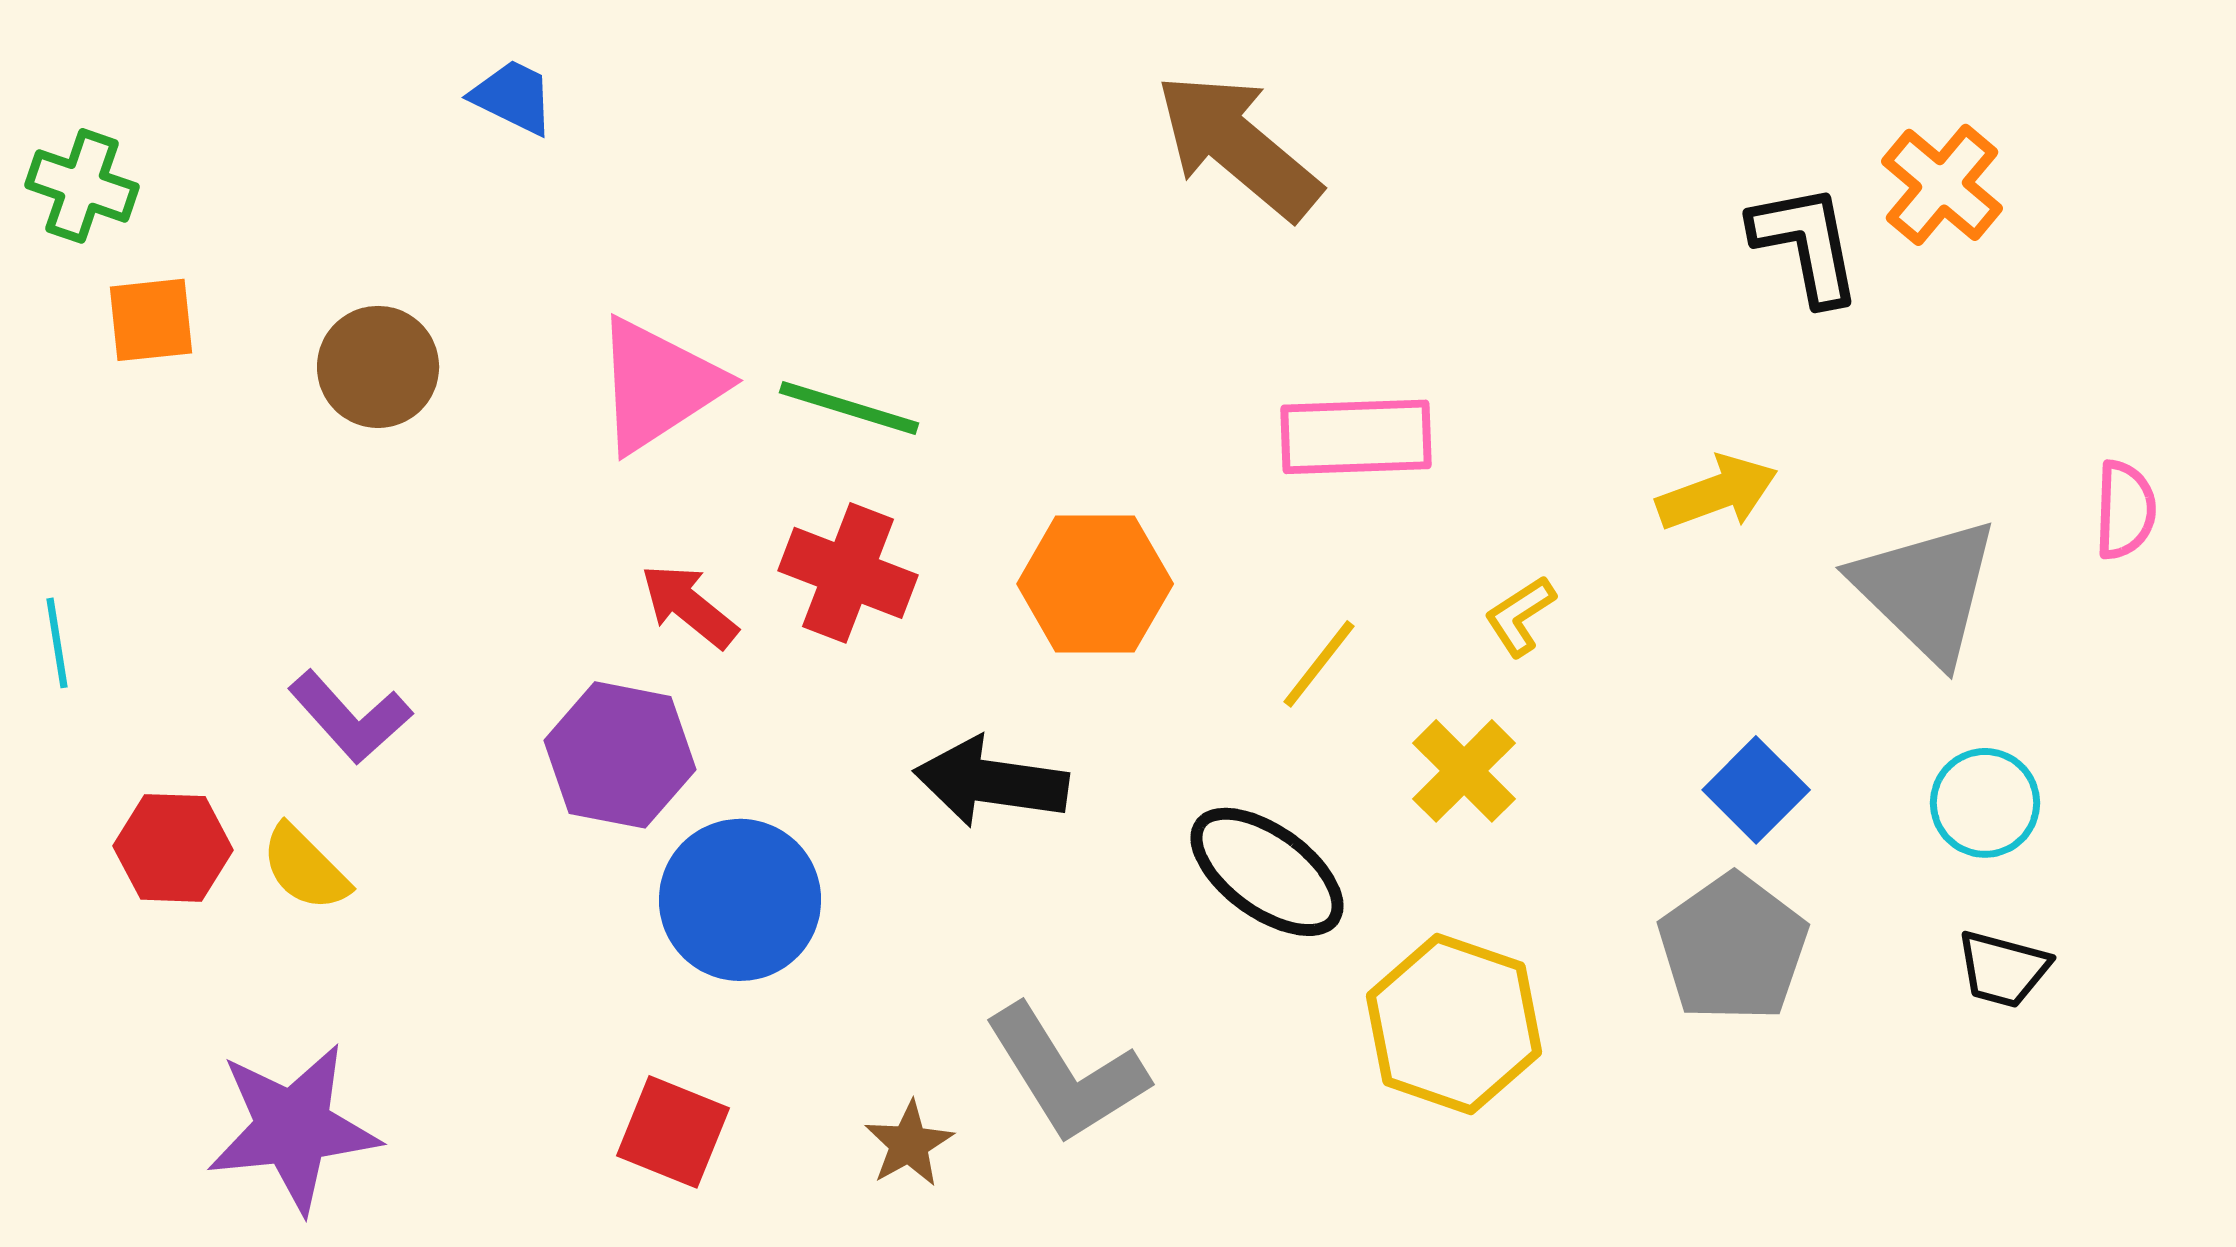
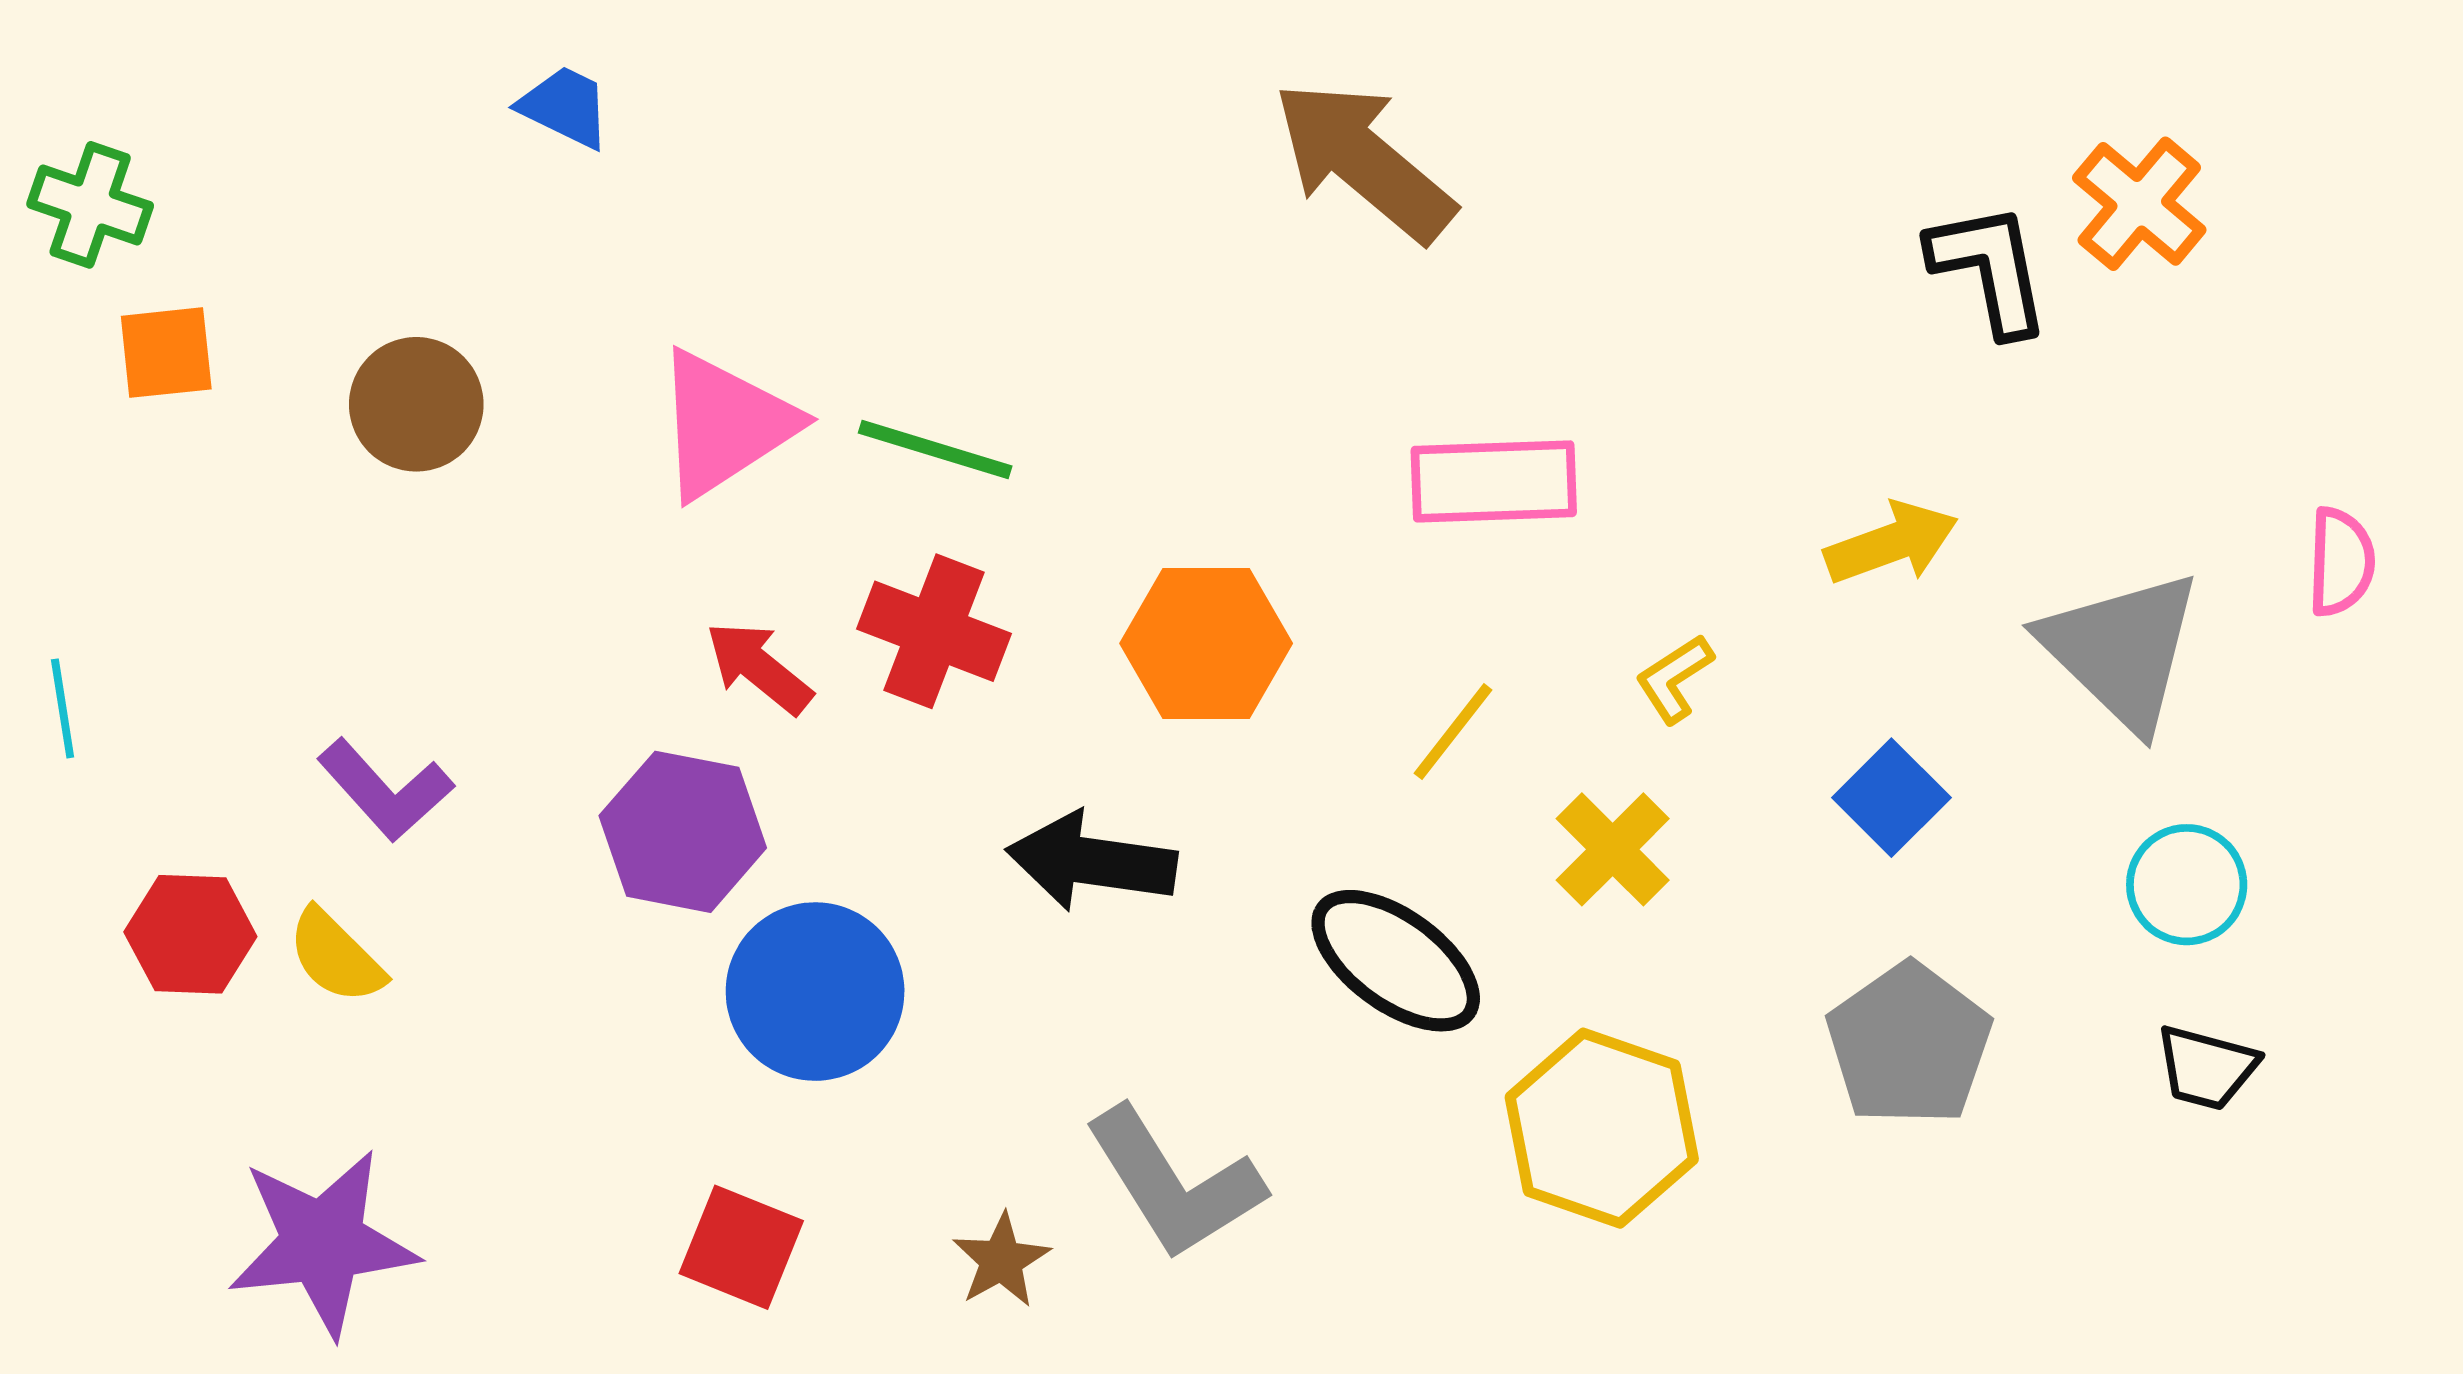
blue square: (1756, 790) -> (1891, 798), moved

